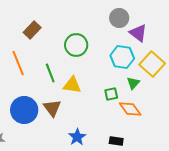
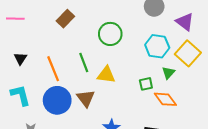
purple triangle: (138, 33) -> (185, 22), moved
orange line: (18, 63) -> (53, 69), moved

